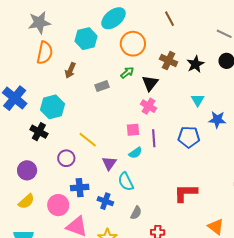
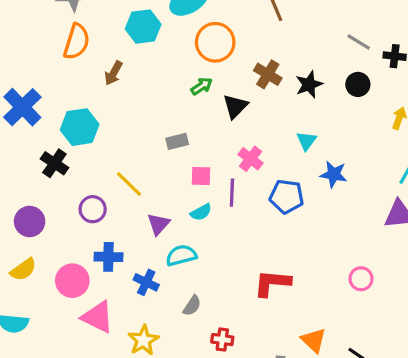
gray rectangle: (102, 86) -> (177, 141), moved
pink cross: (149, 106) -> (250, 159), moved
cyan semicircle: (126, 182) -> (181, 255), turned 96

